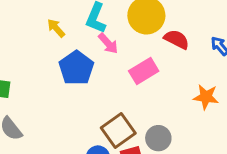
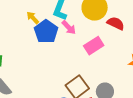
blue pentagon: (76, 68) -> (46, 32), moved

